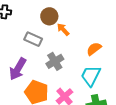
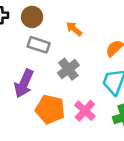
brown circle: (49, 16) -> (32, 17), moved

